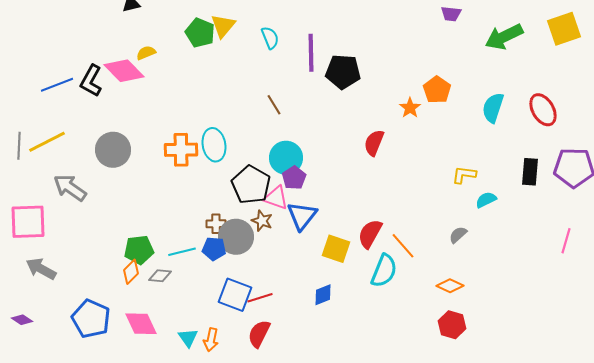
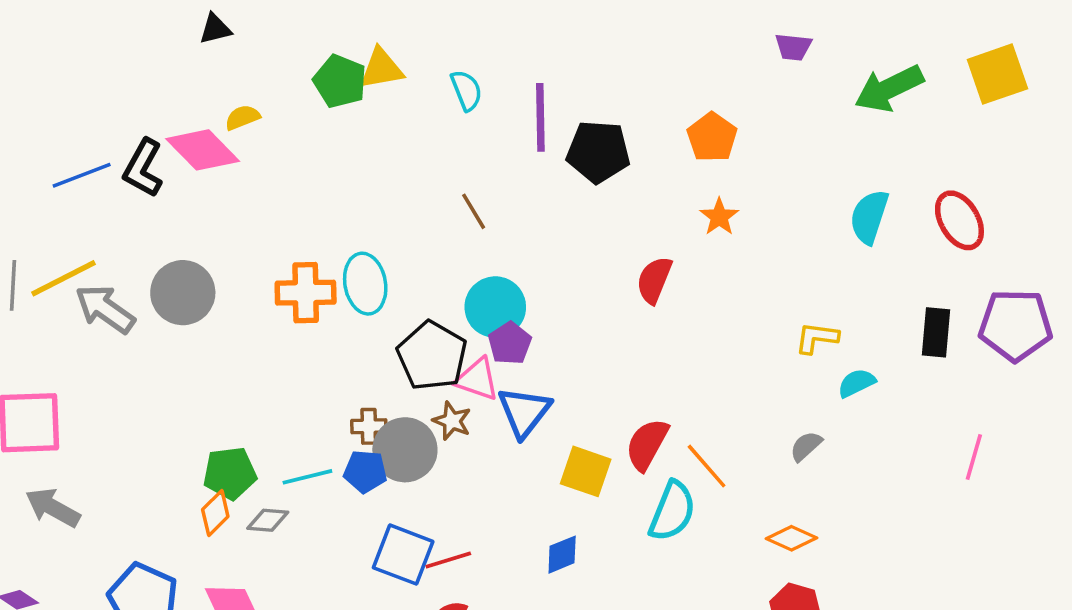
yellow triangle: (223, 26) -> (381, 69), turned 40
orange pentagon: (437, 90) -> (712, 137), moved
gray arrow: (70, 188) -> (105, 309), moved
pink line: (566, 241) -> (974, 457), moved

